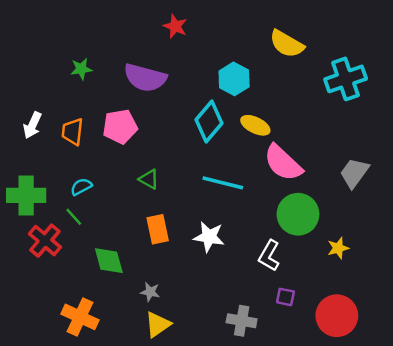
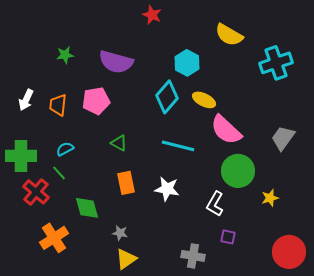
red star: (175, 26) -> (152, 15), moved
red circle: (337, 316) -> (289, 252), moved
orange cross: (80, 317) -> (54, 238), moved, turned 32

